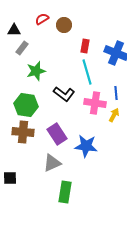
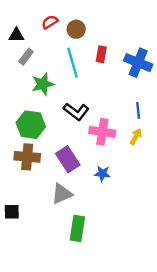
cyan line: (87, 72) -> (73, 63), moved
pink cross: (95, 103) -> (102, 132), moved
blue star: (86, 146) -> (102, 174), size x0.6

